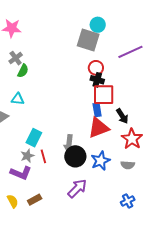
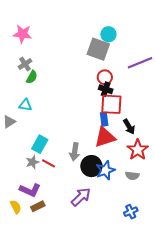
red line: (43, 156) -> (48, 163), turned -48
black circle: (75, 156) -> (91, 166), moved
purple L-shape: (21, 173) -> (30, 190), moved

